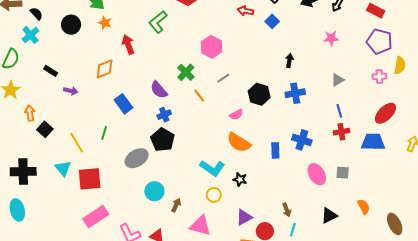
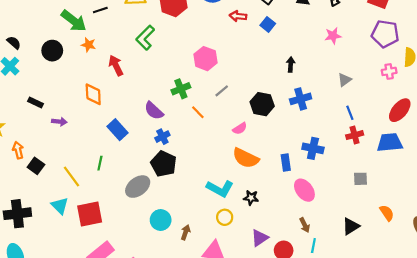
orange diamond: (105, 69) -> (93, 94), turned -65
green cross: (186, 72) -> (181, 89), turned 30
pink ellipse: (317, 174) -> (304, 190), moved

